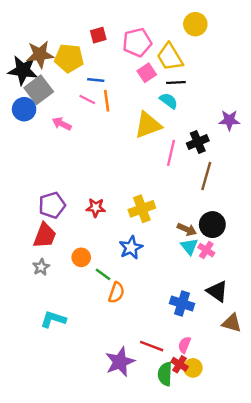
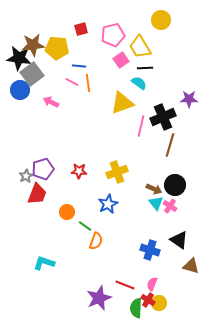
black cross: (198, 142) -> (163, 117), size x1.4
gray star: (41, 267) -> (26, 176), moved

